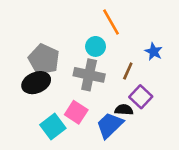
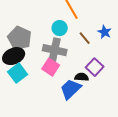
brown line: (128, 71) -> (85, 38), moved, turned -64
pink square: (76, 112) -> (51, 67), moved
cyan square: (53, 127) -> (18, 73), moved

